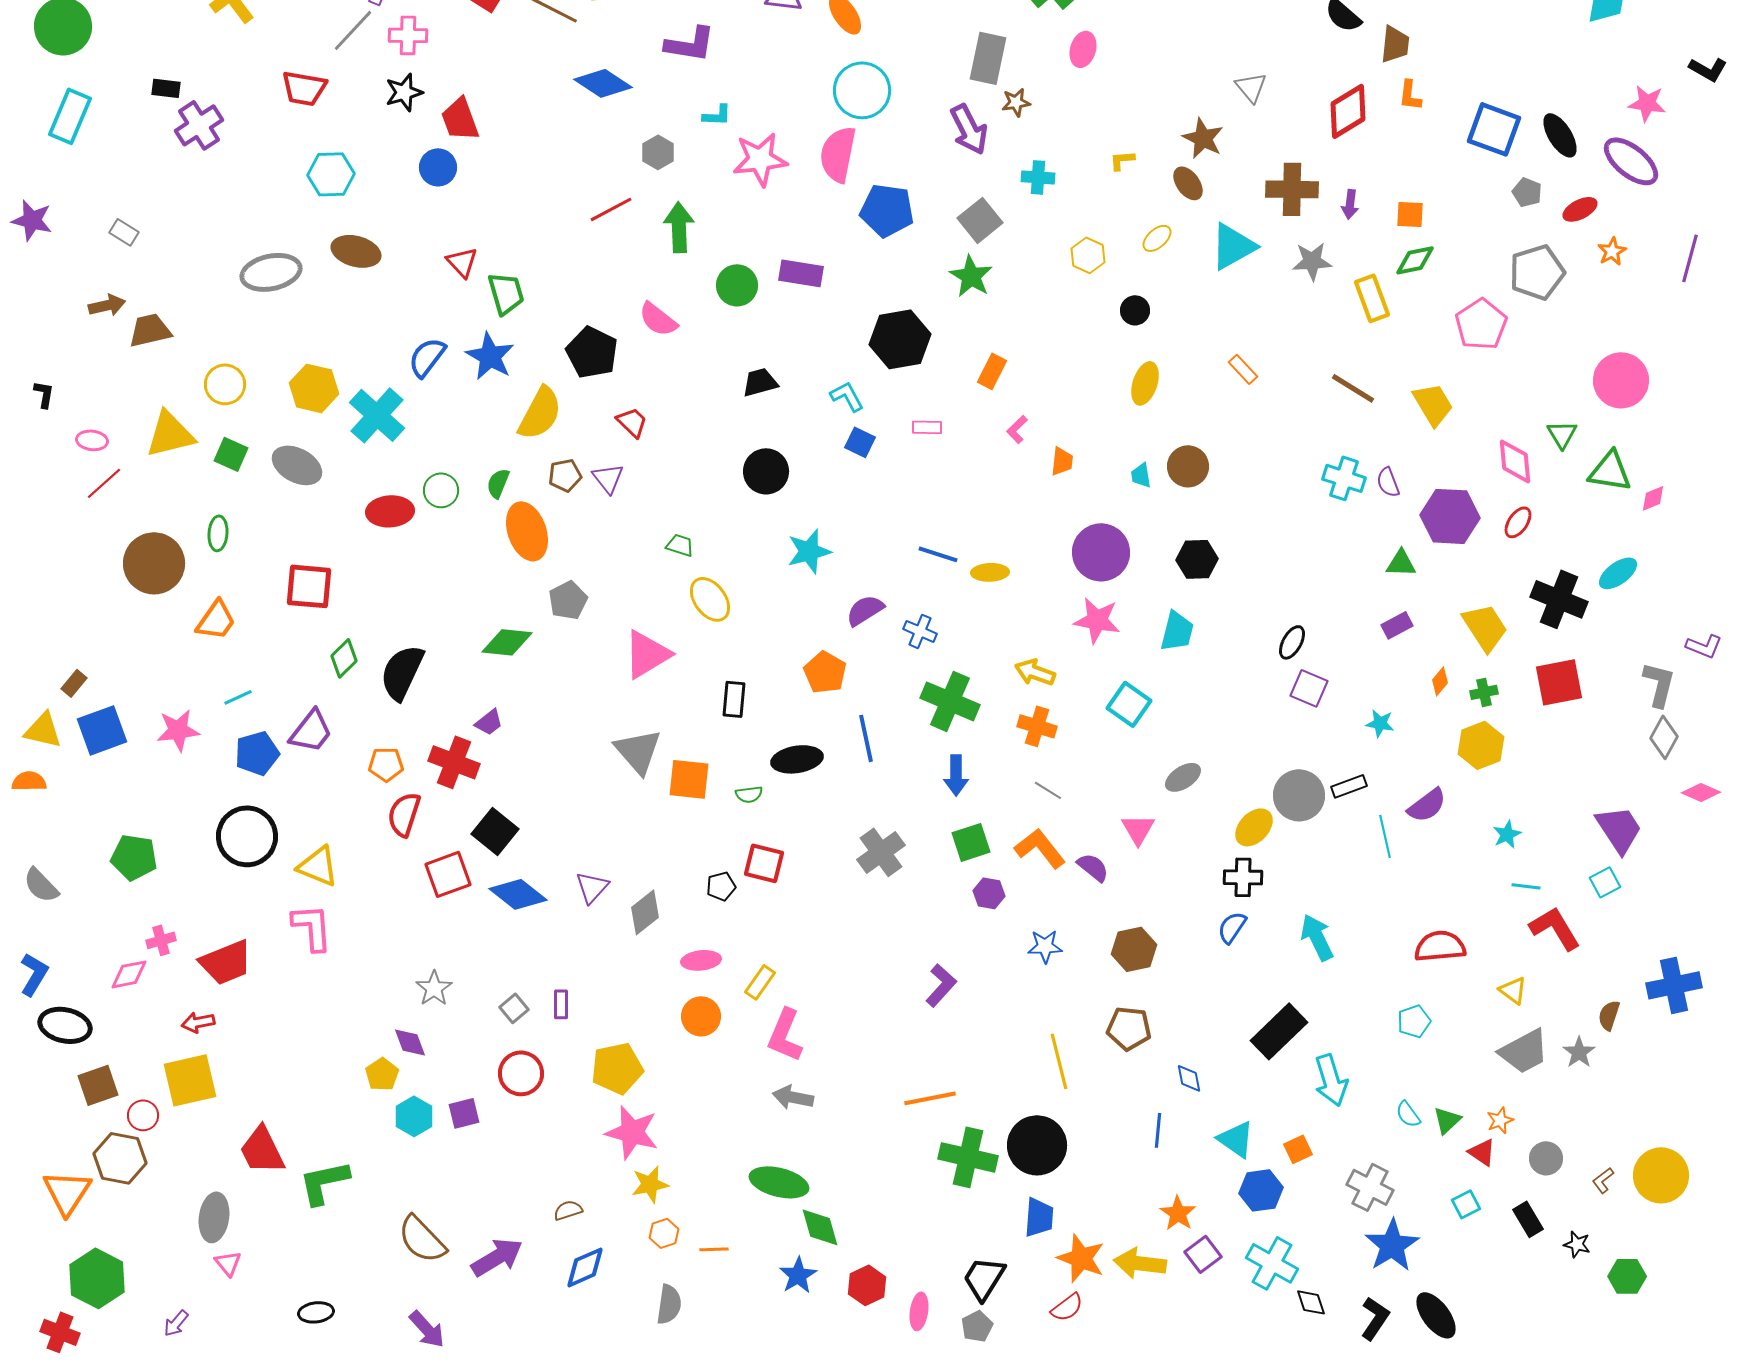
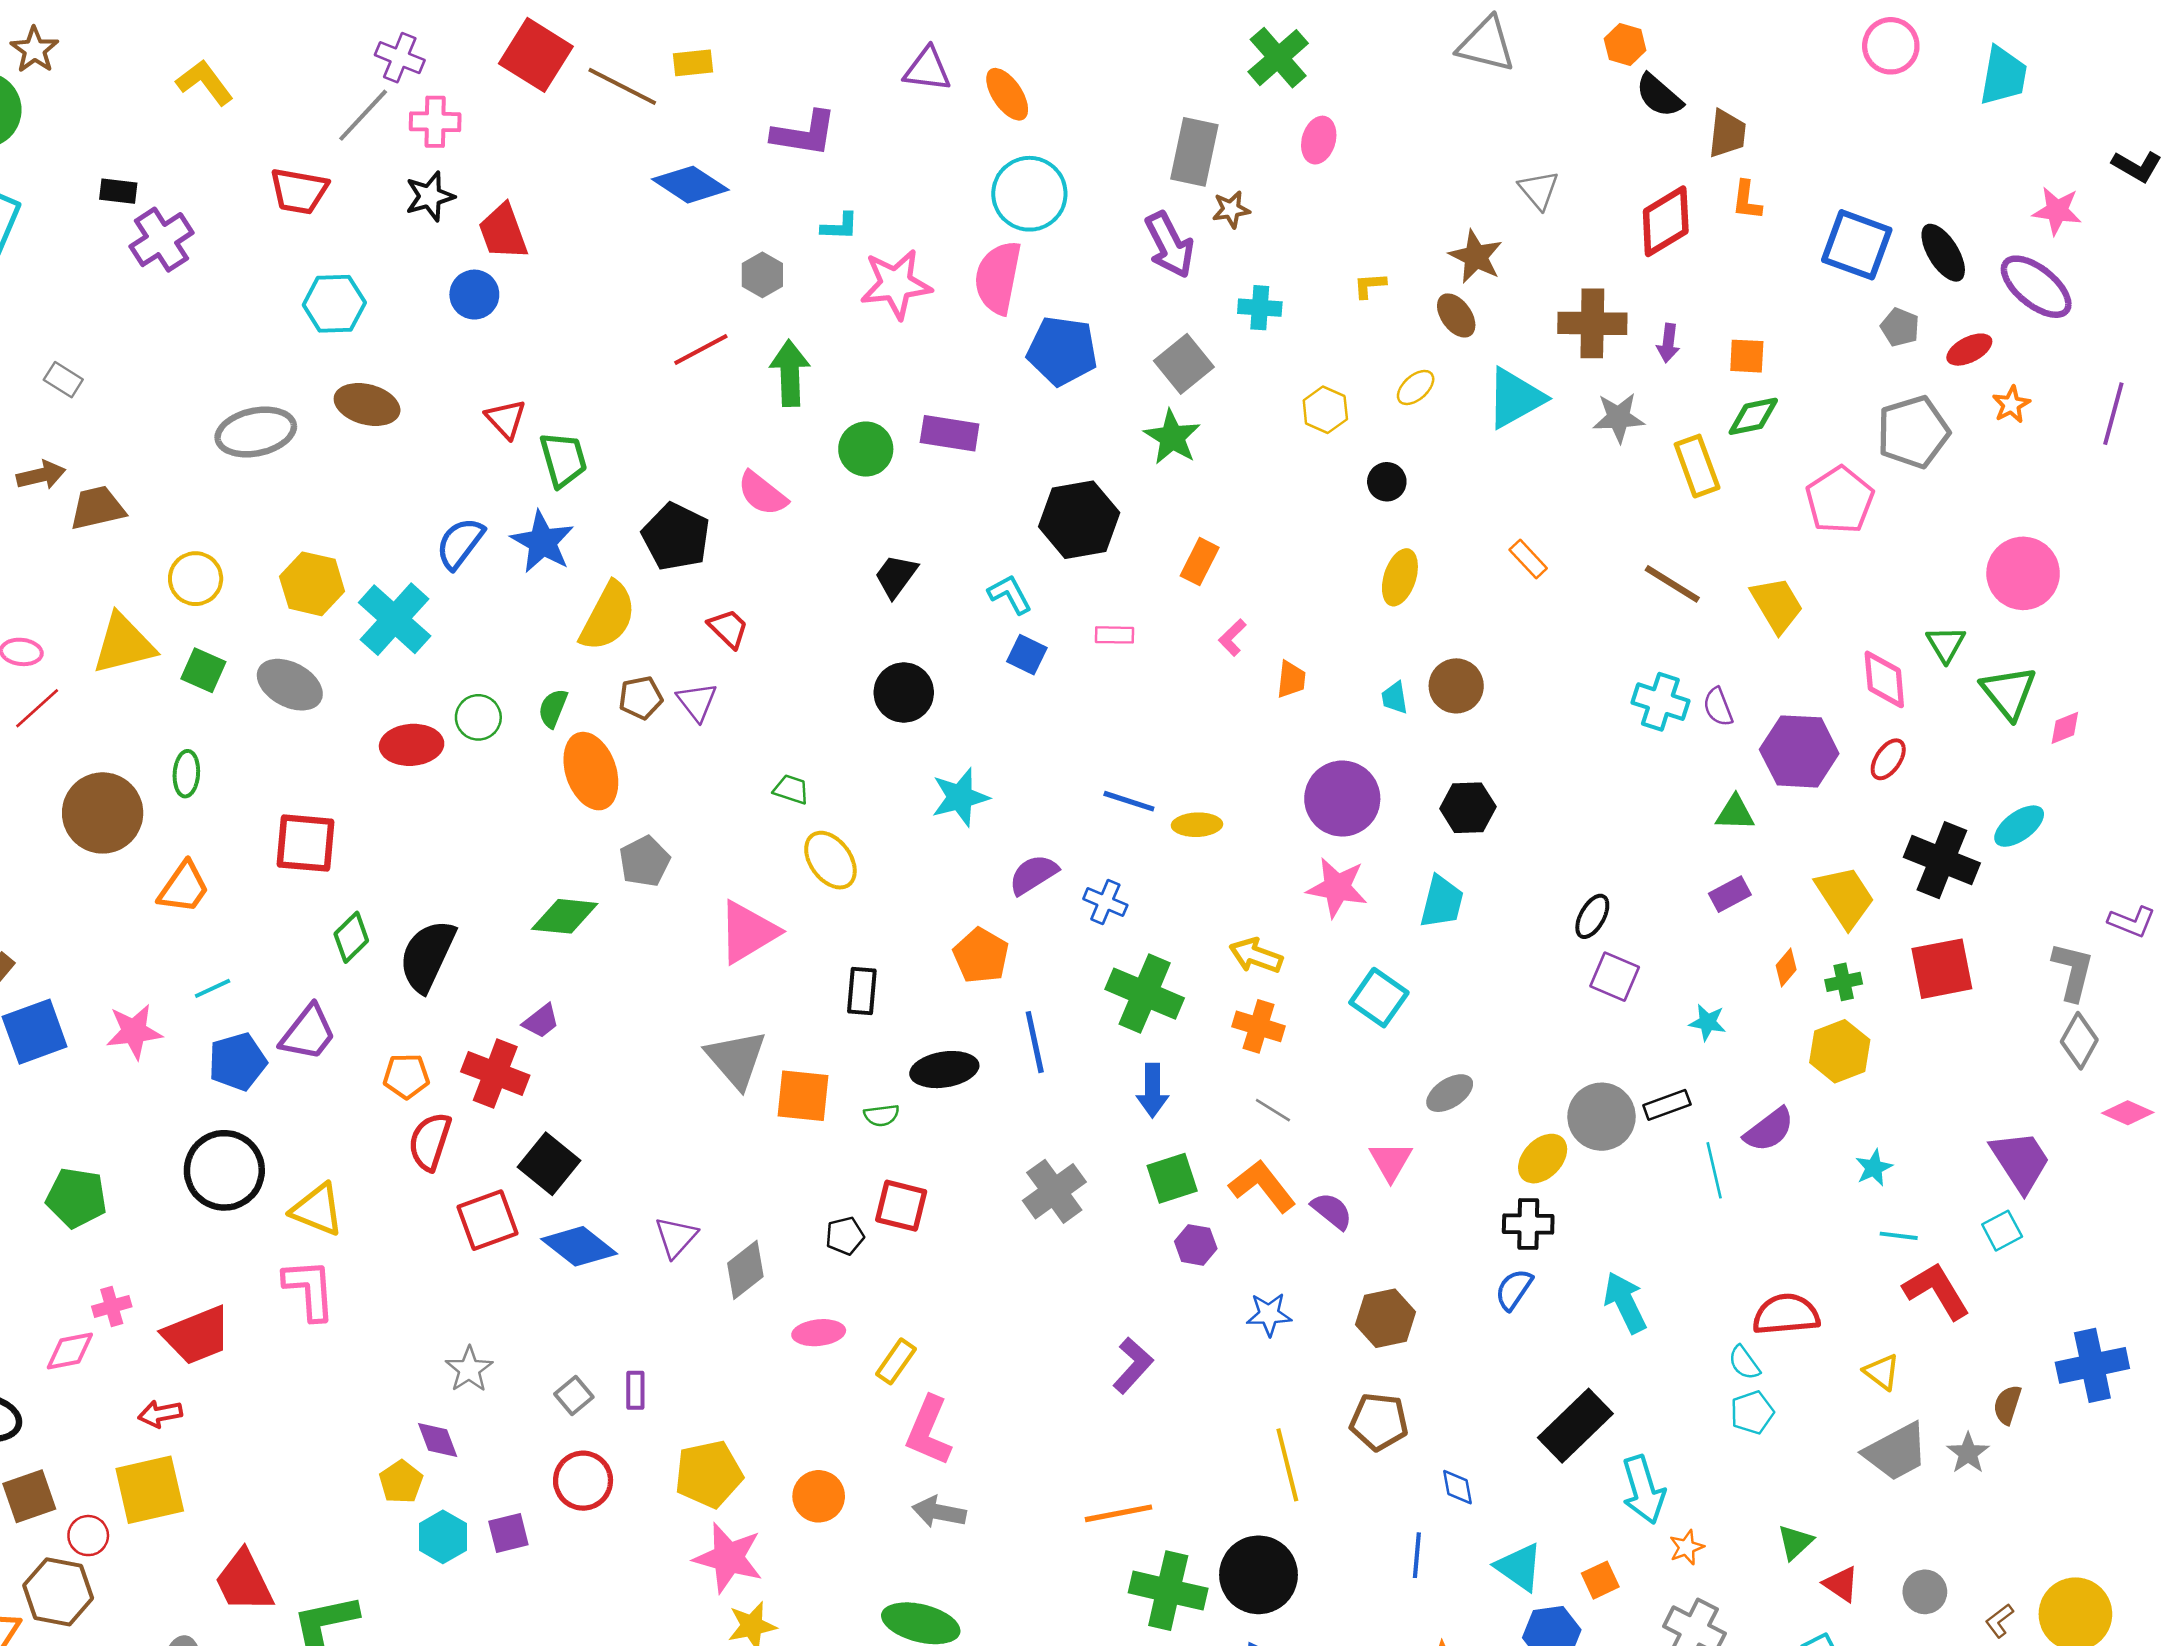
black trapezoid: (760, 382) -> (896, 576), turned -39
green triangle: (1610, 471) -> (2009, 693), turned 42
orange circle: (701, 1016) -> (819, 1496), moved
cyan semicircle: (1408, 1114) -> (1744, 1363), moved
orange star: (1500, 1120) -> (1687, 1547), moved

